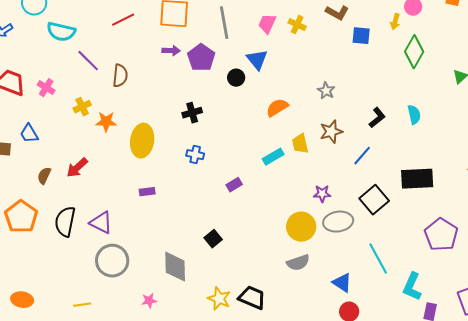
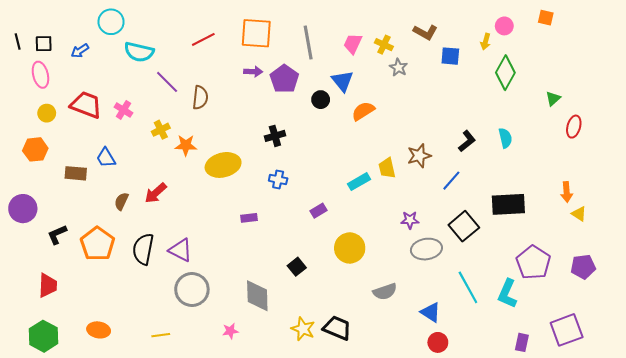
gray star: (326, 91) -> (398, 67), moved
orange semicircle: (277, 108) -> (363, 111), moved
yellow ellipse: (142, 141) -> (223, 165), turned 68
purple rectangle: (147, 192) -> (249, 218), moved
yellow circle: (301, 227) -> (350, 248), moved
cyan L-shape: (412, 287) -> (507, 294), moved

